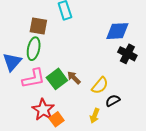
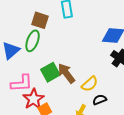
pink L-shape: (34, 78) -> (22, 83), moved
brown arrow: (74, 78) -> (66, 73), size x1.5

